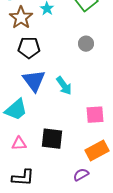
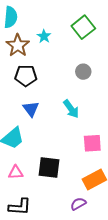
blue triangle: (34, 81) -> (31, 109), size x0.7
cyan arrow: (64, 86) -> (71, 109), moved

